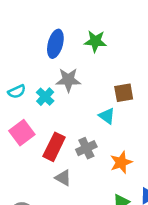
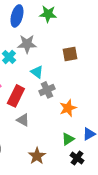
cyan triangle: (107, 116) -> (37, 72), moved
gray cross: (86, 148) -> (47, 90), moved

